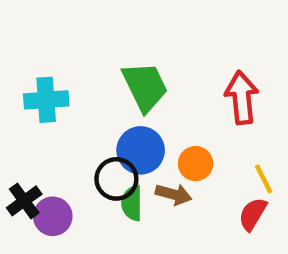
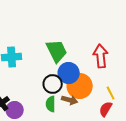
blue circle: (141, 150) -> (69, 73), moved
orange circle: (196, 164) -> (80, 86), size x1.6
black circle: (116, 179) -> (53, 84), moved

